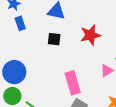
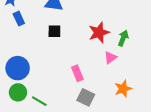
red star: (90, 35) -> (99, 32), moved
pink rectangle: (73, 83) -> (77, 73), size x0.7

